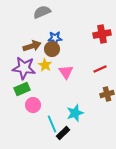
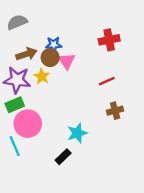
gray semicircle: (42, 12) -> (17, 22), moved
pink triangle: (66, 72) -> (67, 61), moved
pink circle: (33, 105) -> (28, 124), size x1.5
cyan line: (52, 124) -> (15, 146), moved

